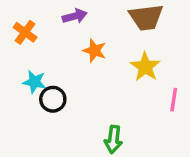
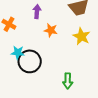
purple arrow: (75, 16) -> (37, 12), turned -64
black circle: (53, 99) -> (30, 61), size x1.5

